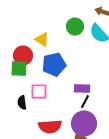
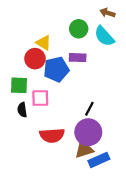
red circle: (23, 56) -> (35, 59), moved
green square: (19, 69) -> (19, 85), moved
purple rectangle: (82, 89) -> (78, 58), moved

